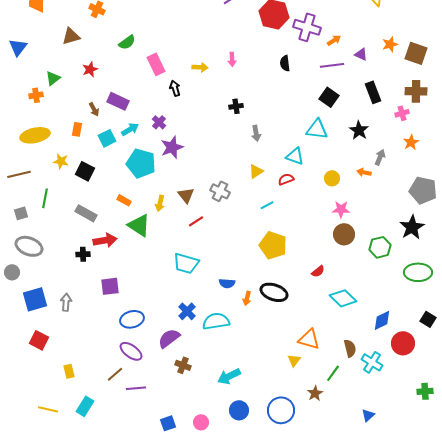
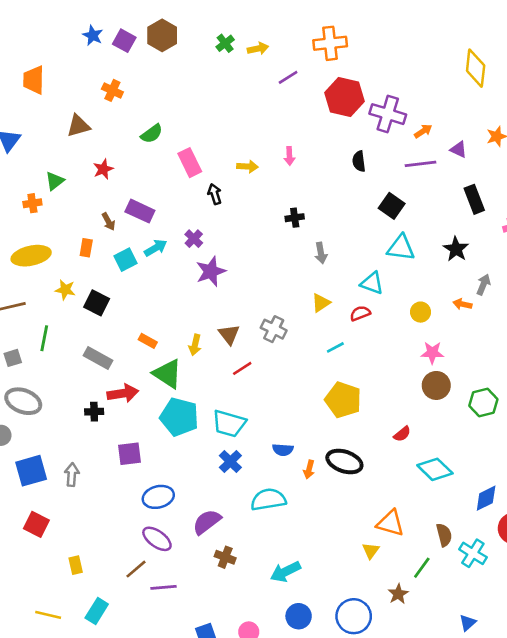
black square: (329, 97) -> (392, 206), moved
cyan pentagon: (141, 163) -> (179, 417), moved
blue cross: (187, 311) -> (230, 462), moved

